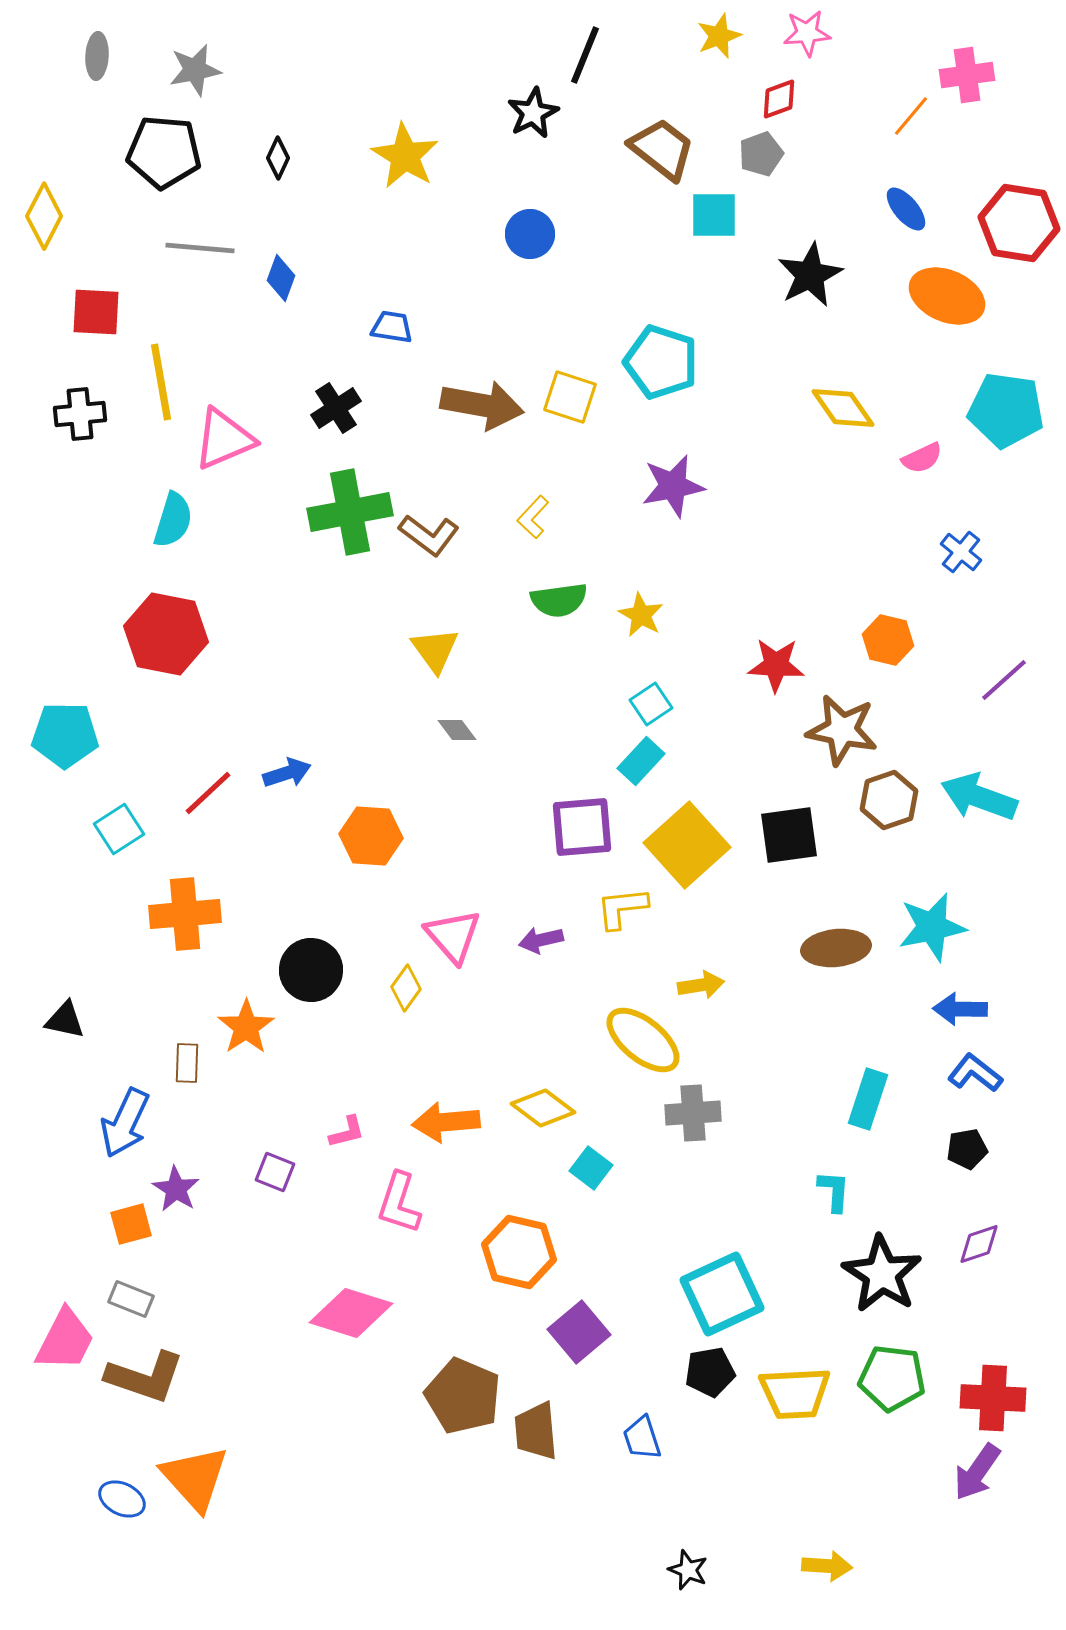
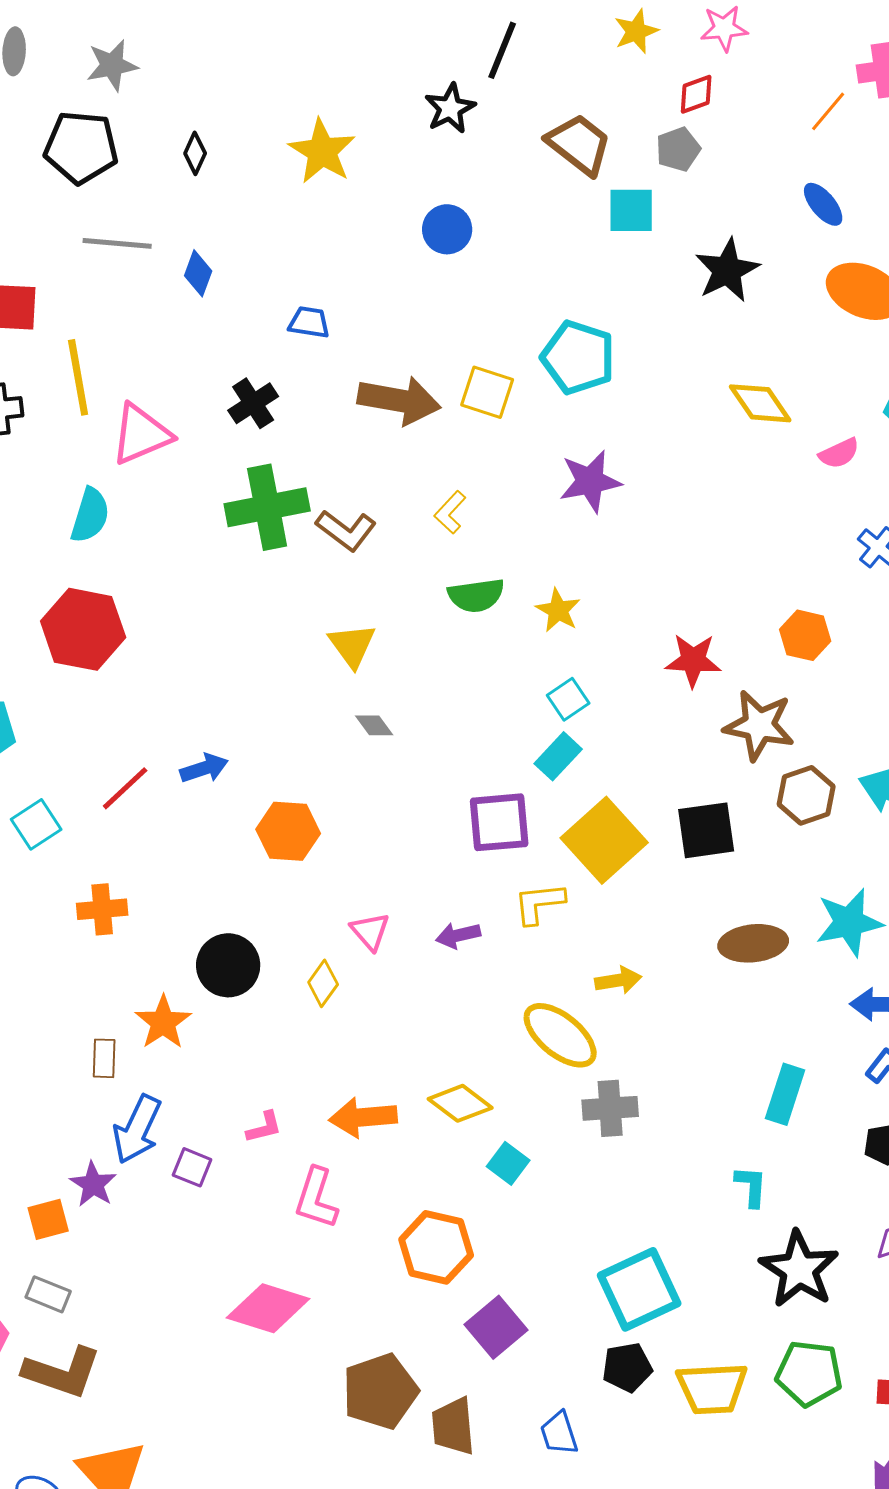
orange cross: (185, 914) -> (102, 909), size x0.7
pink triangle: (453, 936) -> (370, 931), size x0.7
blue arrow: (125, 1123) -> (137, 1129), moved
brown pentagon: (463, 1396) -> (380, 1391), turned 30

